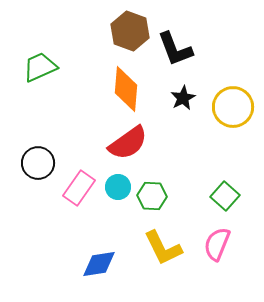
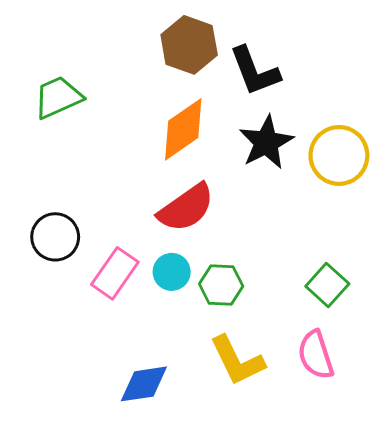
orange diamond: (126, 89) -> (183, 129), turned 51
black star: (183, 98) -> (266, 142), size x1.5
pink semicircle: (217, 244) -> (316, 355), turned -40

